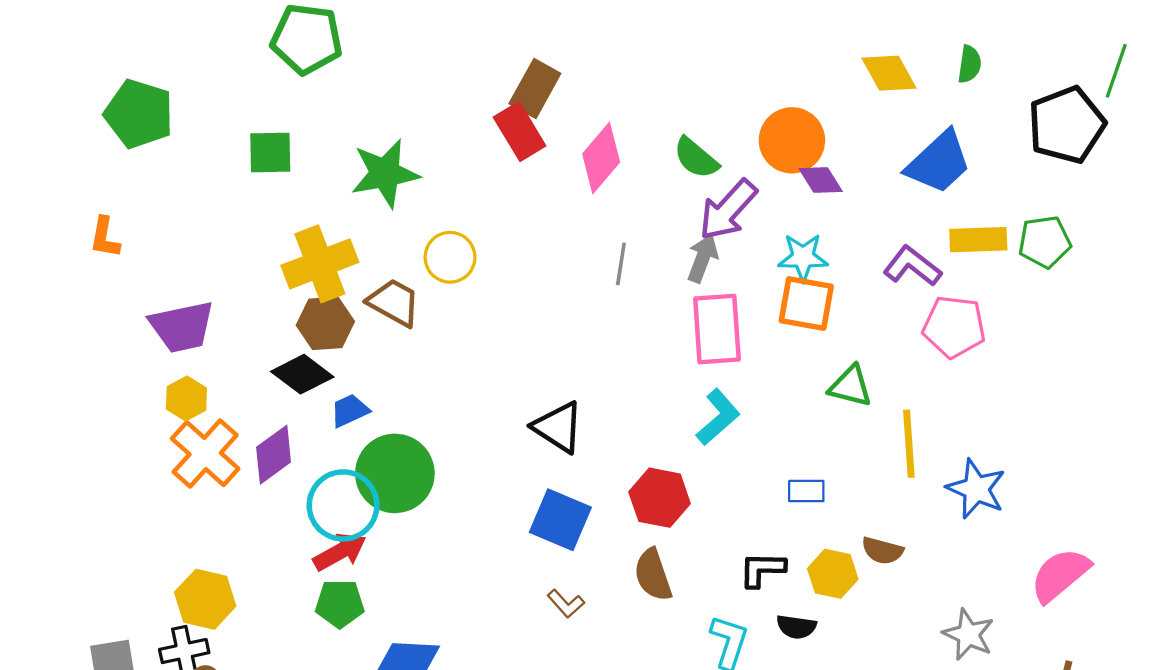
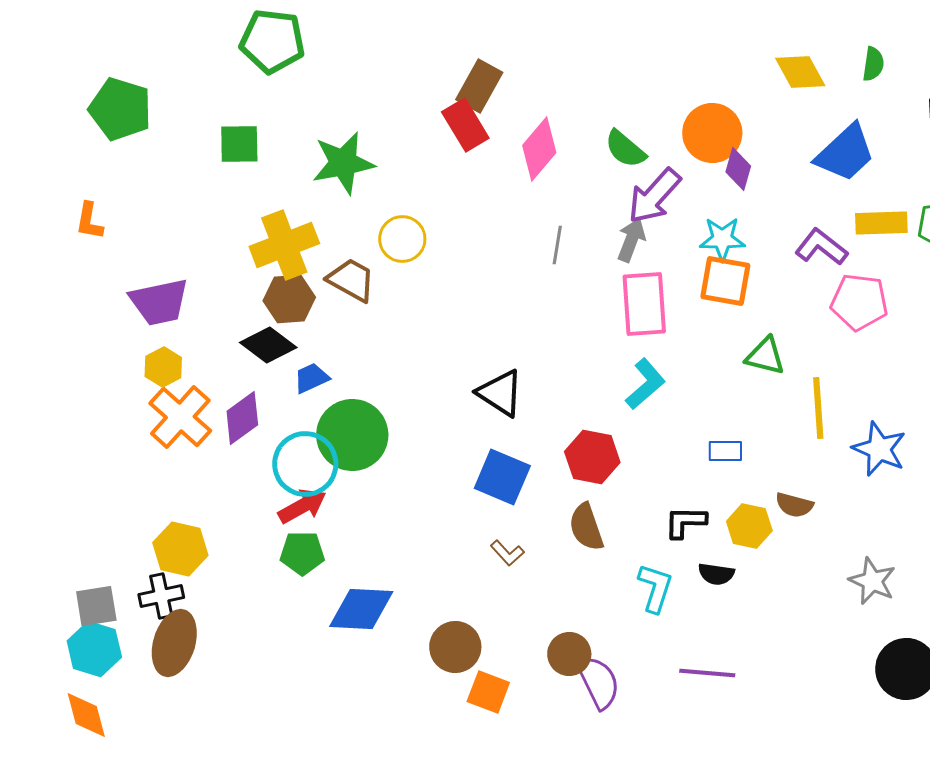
purple diamond: (821, 180) -> (738, 169), turned 48

